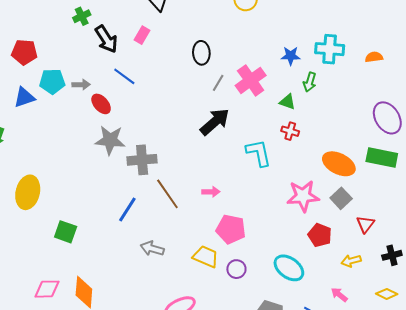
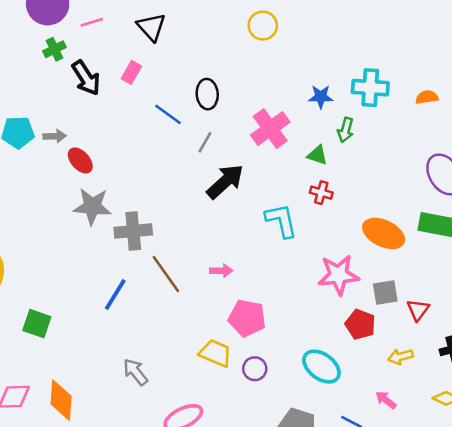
blue line: (124, 76) -> (168, 114), moved
gray line: (218, 83) -> (205, 142), moved
gray square: (341, 198) -> (385, 292), moved, turned 35
gray arrow: (152, 249) -> (136, 372), moved, turned 35

